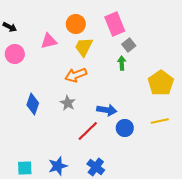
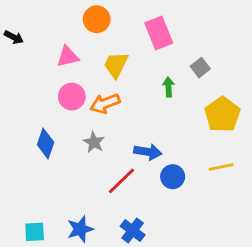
orange circle: (76, 24) -> (97, 19), moved
gray square: (129, 45) -> (200, 68), moved
pink circle: (15, 54) -> (72, 97), moved

